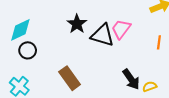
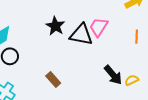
brown rectangle: (70, 78) -> (53, 79), size x0.7

